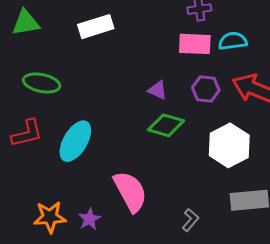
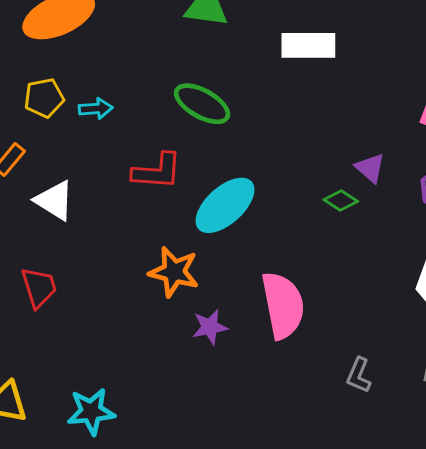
green diamond: (166, 125) -> (341, 201), moved, size x0.6
orange star: (50, 217) -> (174, 272), moved
gray L-shape: (190, 220) -> (359, 375), turned 145

